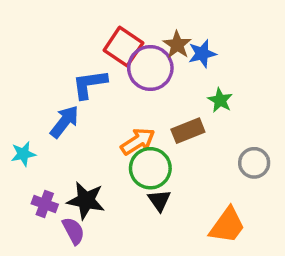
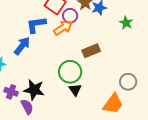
purple circle: (150, 68) -> (70, 16), size x0.6
green star: (220, 100) -> (126, 23), moved
orange arrow: (138, 141) -> (63, 28), moved
gray circle: (254, 163) -> (128, 82), moved

